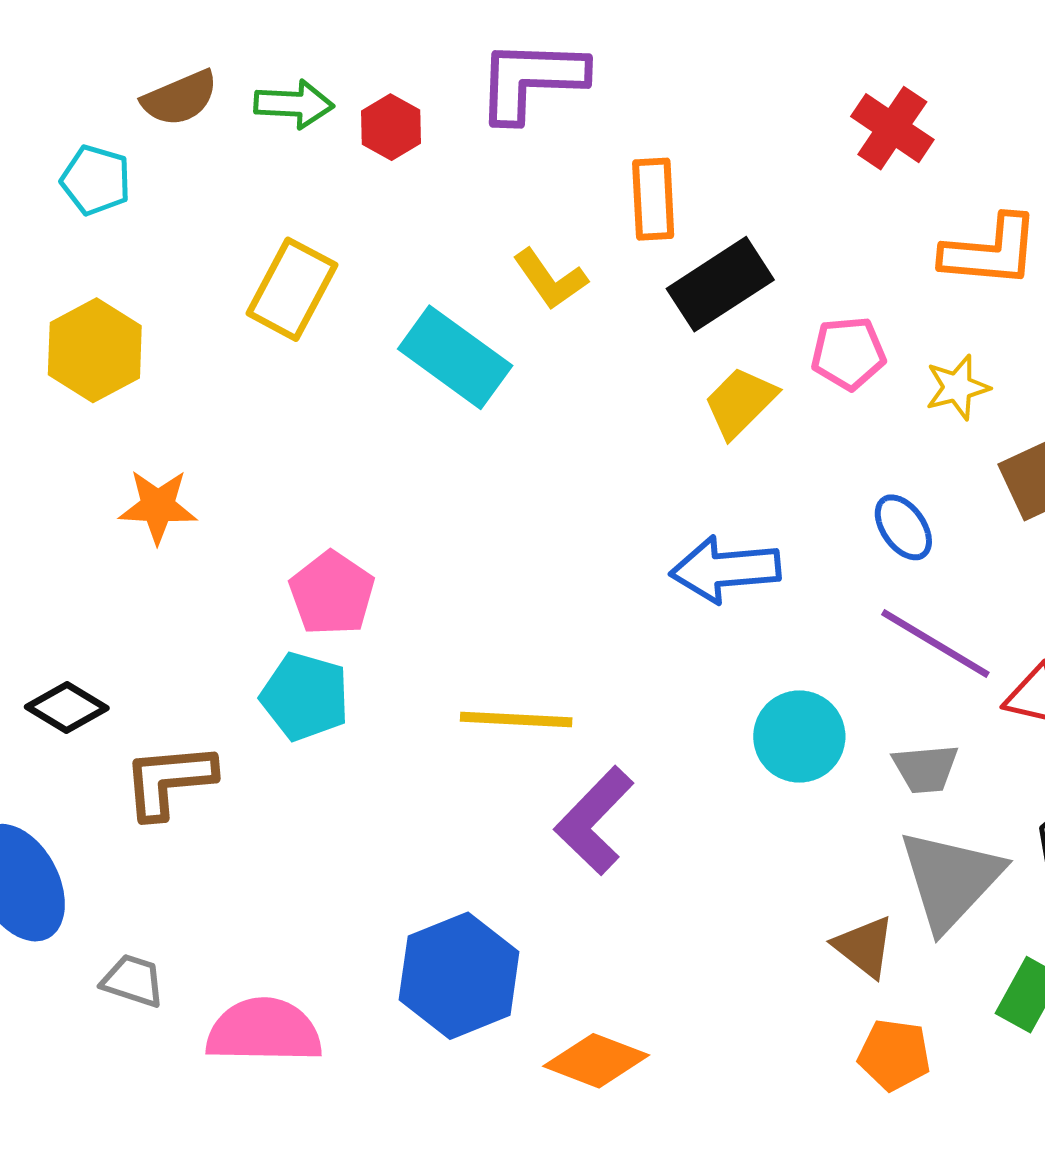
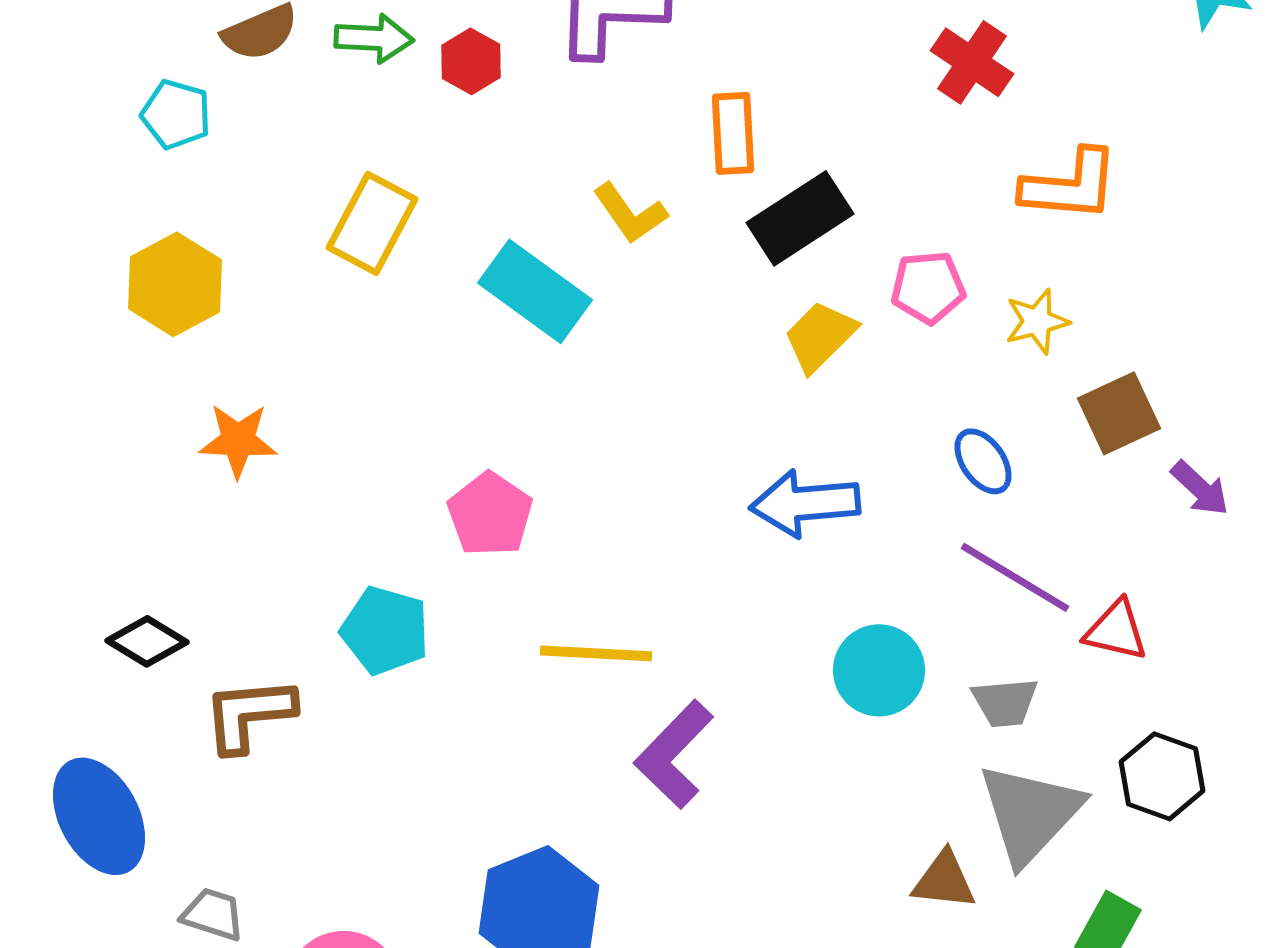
pink pentagon: (332, 593) -> (490, 514), moved
brown triangle: (864, 947) -> (944, 880), turned -32

